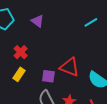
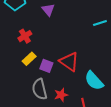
yellow rectangle: (19, 74) -> (29, 59), moved

